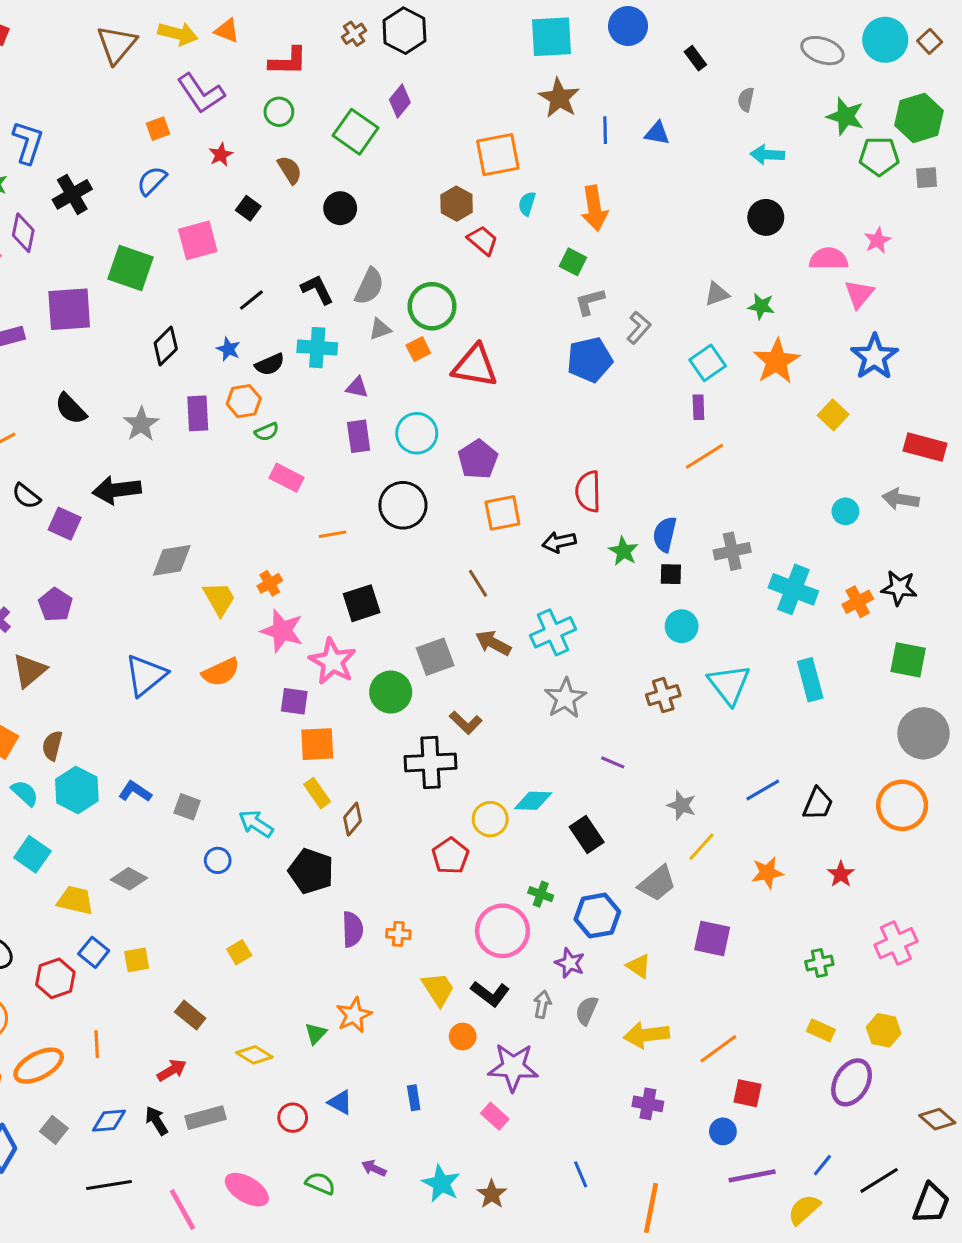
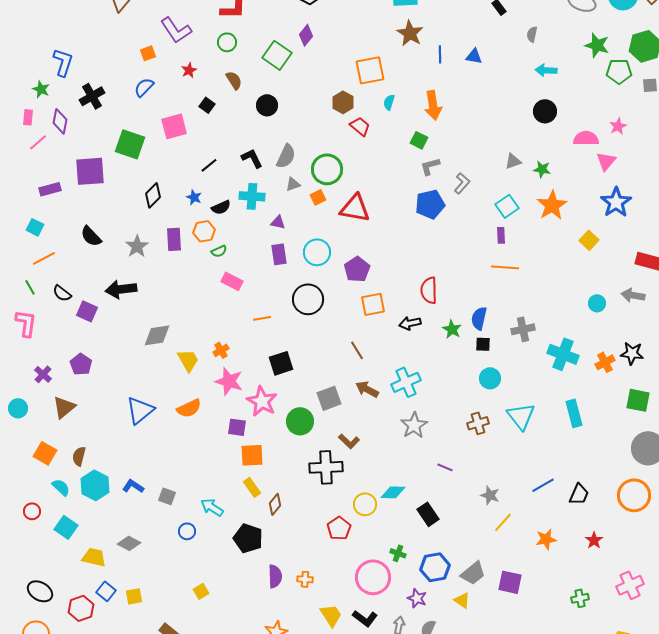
orange line: (705, 456) -> (505, 267), turned 36
gray trapezoid: (657, 883) -> (473, 573), moved

